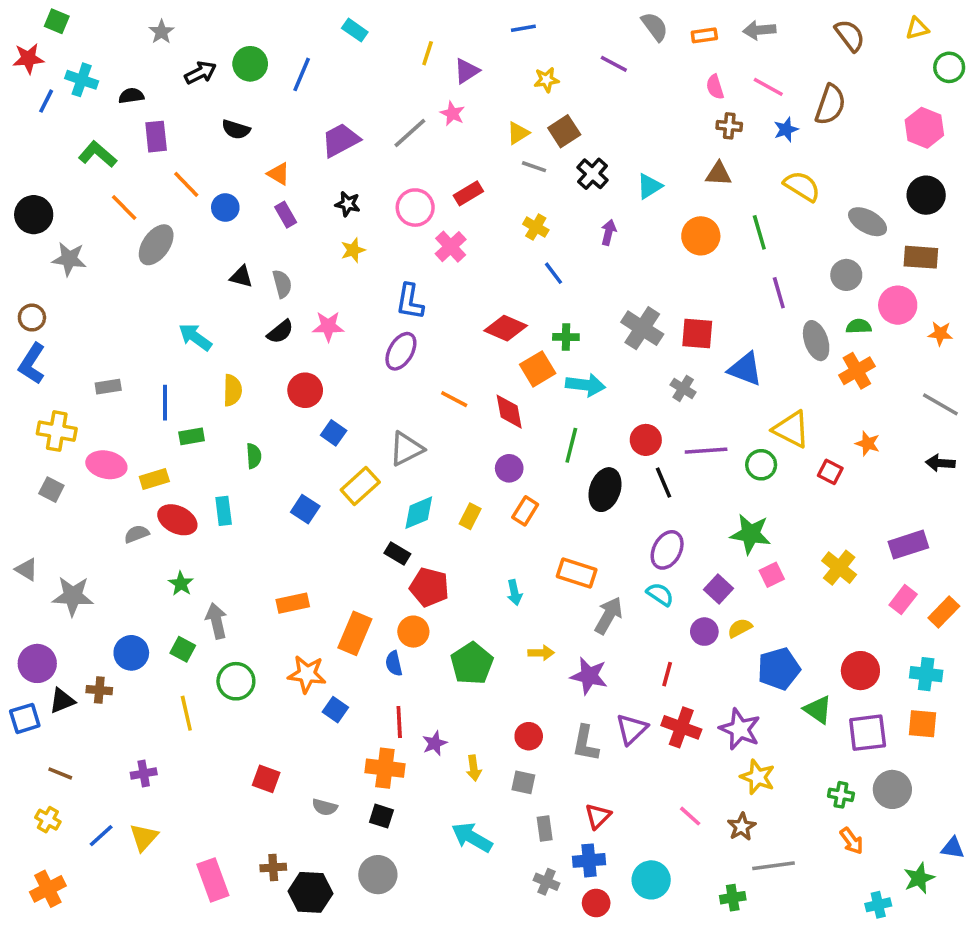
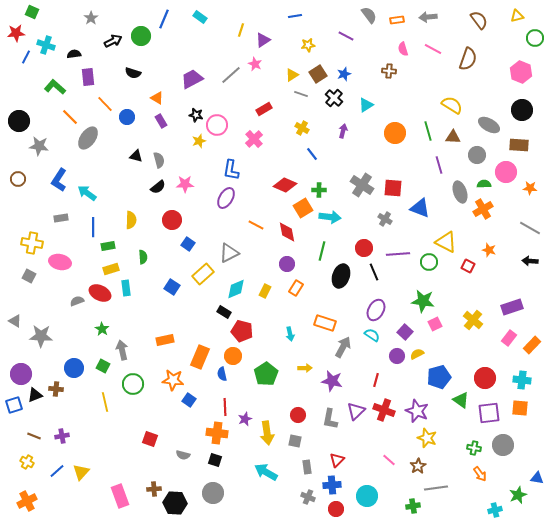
blue line: (302, 74) -> (164, 19), moved
brown cross: (729, 126) -> (389, 71), moved
blue star: (786, 129) -> (344, 74), moved
brown triangle: (719, 174) -> (453, 137), moved
pink circle: (415, 208) -> (217, 125), moved
cyan arrow: (195, 337) -> (87, 193), moved
blue L-shape: (32, 364) -> (59, 180), moved
yellow rectangle: (154, 479) -> (111, 269), moved
yellow arrow: (474, 768) -> (267, 433), size x1.6
purple cross: (144, 773) -> (62, 436), moved

